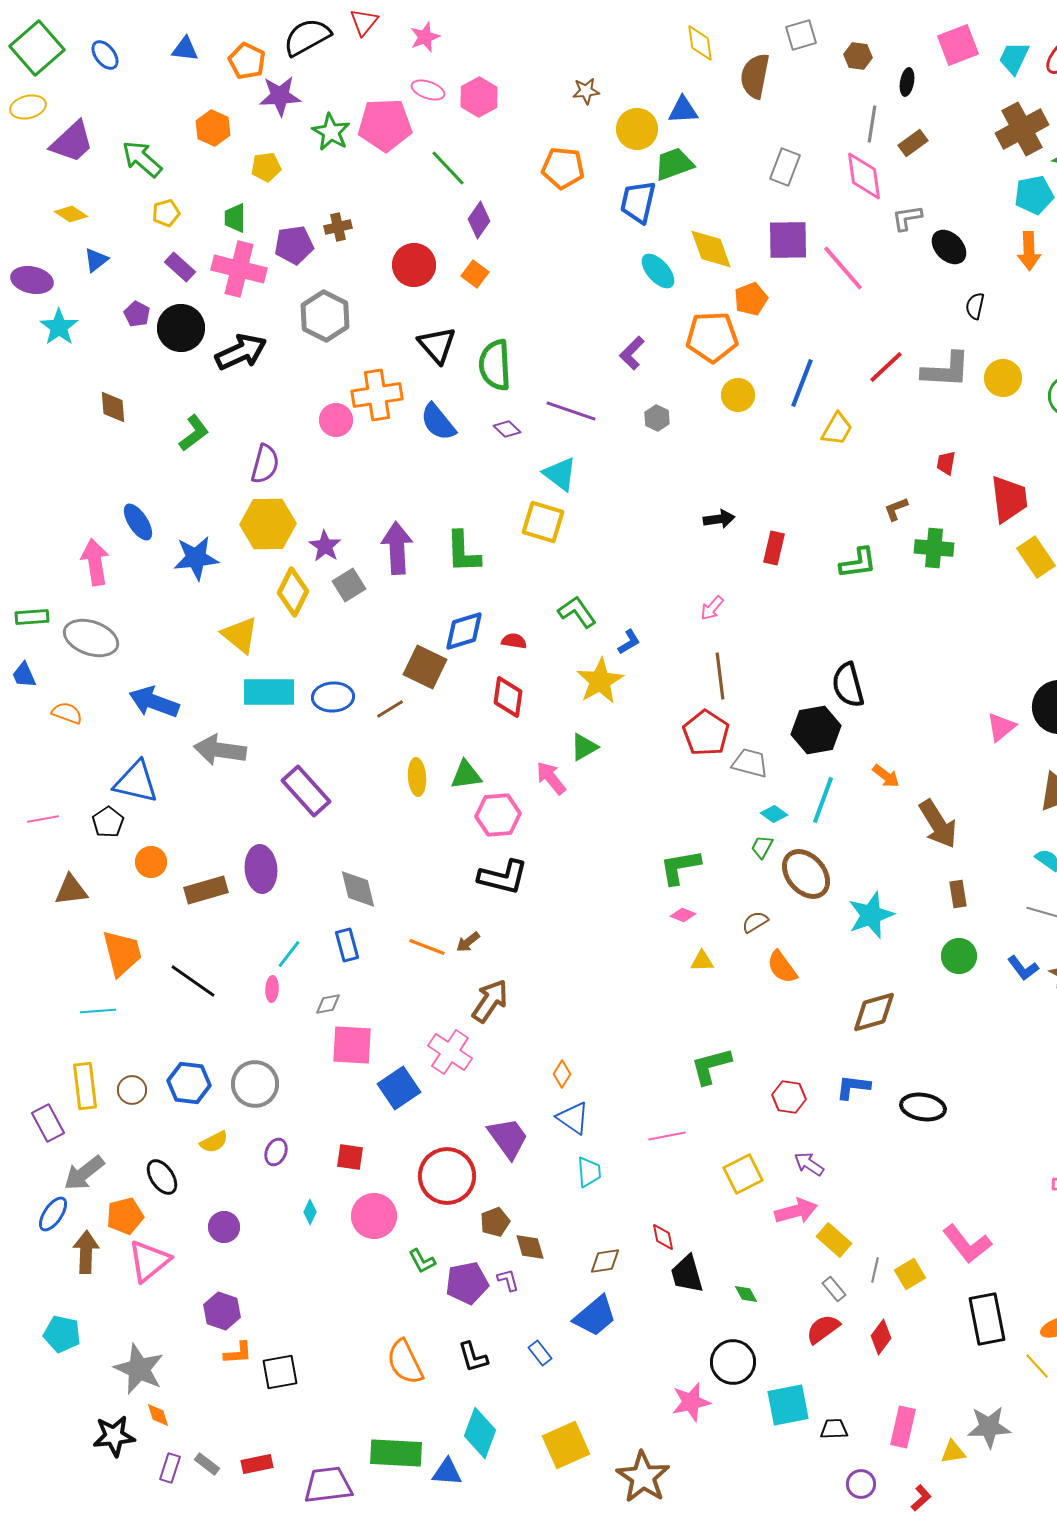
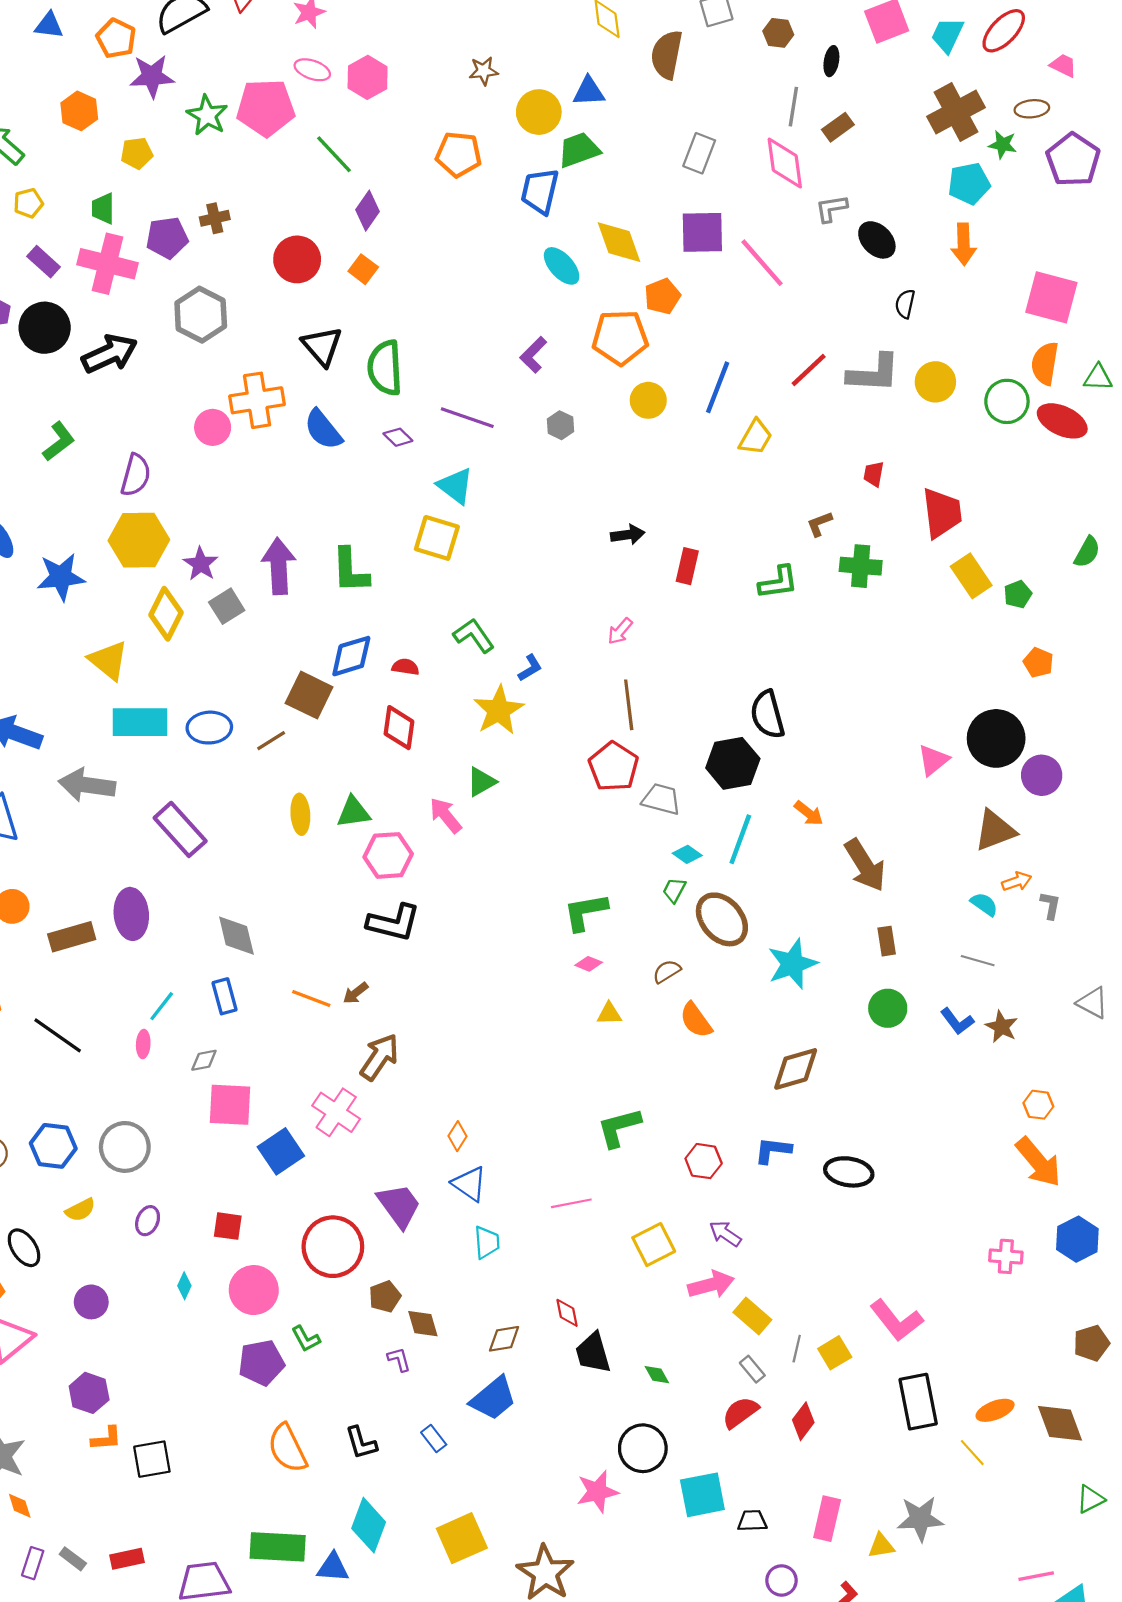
purple pentagon: (467, 1283) -> (261, 1363), moved

